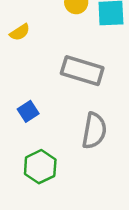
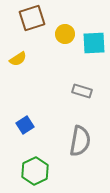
gray rectangle: (82, 71) -> (82, 91), moved, size x0.6

